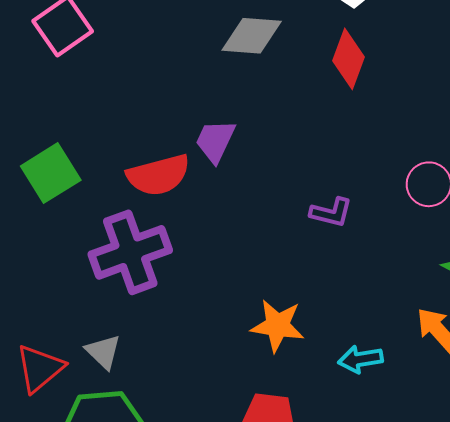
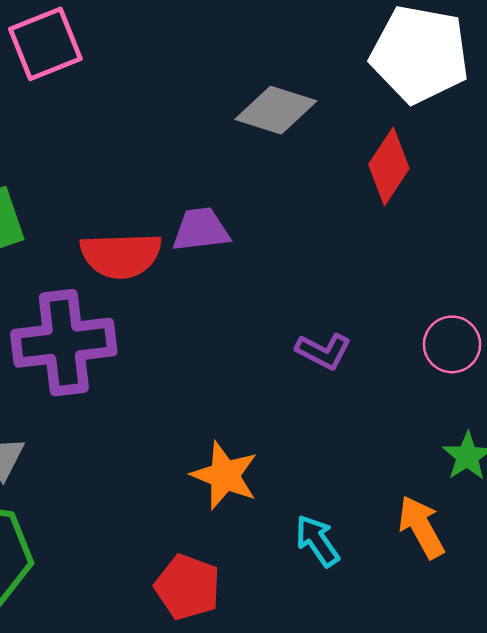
purple trapezoid: (215, 141) -> (201, 230), turned 45
cyan arrow: (360, 359) -> (317, 541), turned 51

